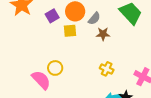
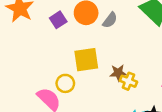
yellow square: (70, 31) -> (86, 60), moved, size x1.5
brown star: (103, 34) -> (118, 73), moved

